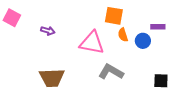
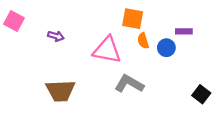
black square: (161, 81) -> (201, 94), moved, turned 35

